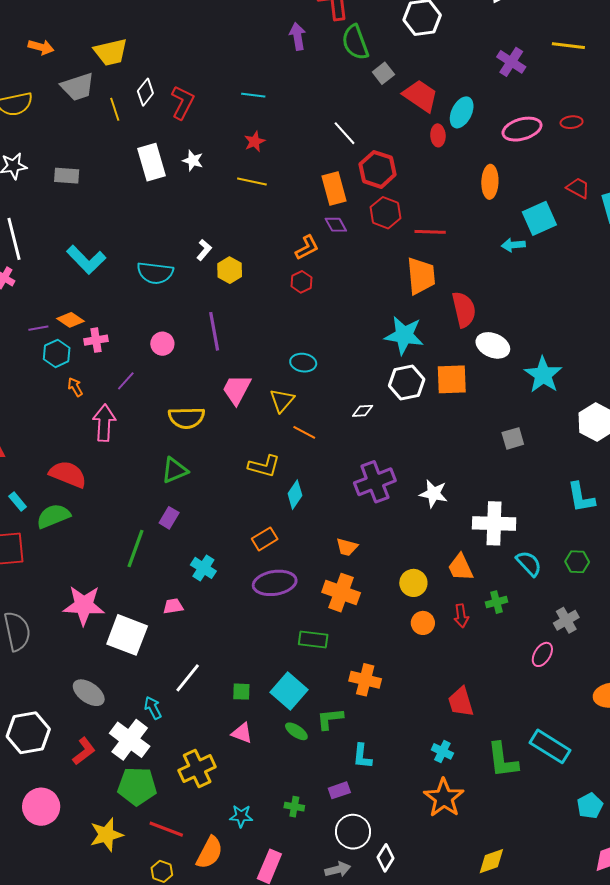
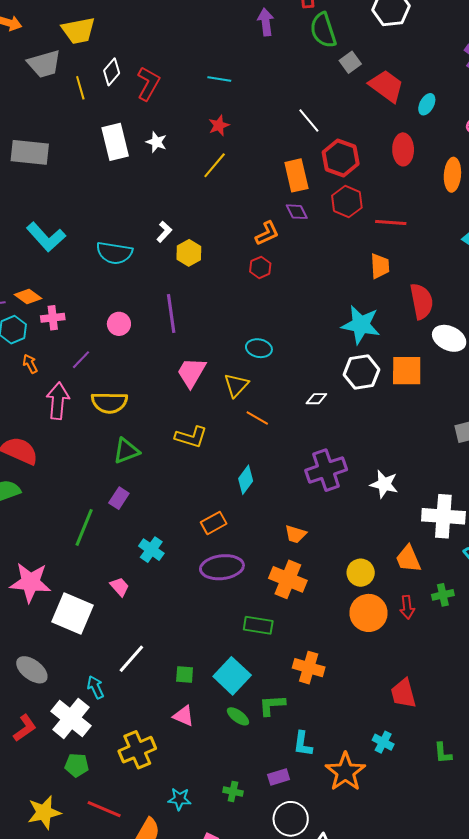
cyan ellipse: (462, 112) -> (427, 104), size x0.7
red ellipse: (438, 135) -> (403, 149), moved, size x1.4
gray rectangle: (67, 176) -> (30, 152), size x1.5
yellow line: (252, 181) -> (215, 165), turned -64
orange trapezoid: (421, 276) -> (380, 266), size x0.7
yellow semicircle: (186, 418) -> (109, 403), moved
yellow L-shape: (264, 466) -> (191, 437), moved
pink trapezoid: (173, 606) -> (120, 587), turned 55
orange circle: (423, 623) -> (369, 613), size x1.6
green L-shape: (503, 760) -> (443, 753), size x0.6
green pentagon: (137, 786) -> (77, 765), size x0.6
orange star: (444, 798) -> (345, 772), moved

